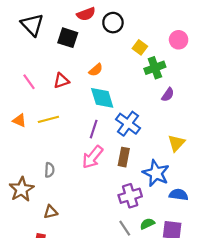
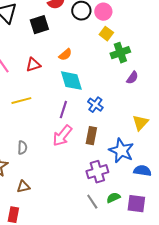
black square: (68, 38) -> (39, 25), turned -36
pink circle: (179, 40) -> (103, 12), moved
blue cross: (128, 124) -> (95, 105), size x0.7

